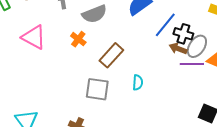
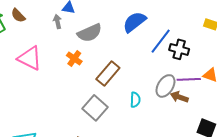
gray ellipse: (197, 46) -> (165, 86), moved
brown arrow: (178, 49) -> (179, 97), moved
gray square: (97, 89) -> (95, 108), turned 35

